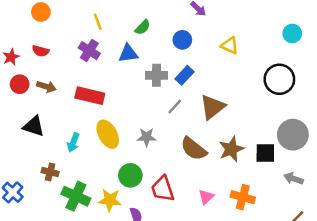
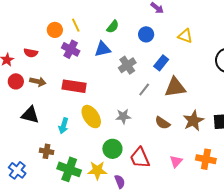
orange circle: (41, 12) -> (55, 30), moved
gray cross: (156, 75) -> (127, 65), turned -30
blue rectangle: (185, 75) -> (161, 63), moved
brown triangle: (212, 107) -> (175, 87), turned 35
brown semicircle: (194, 149) -> (163, 123), size x0.7

